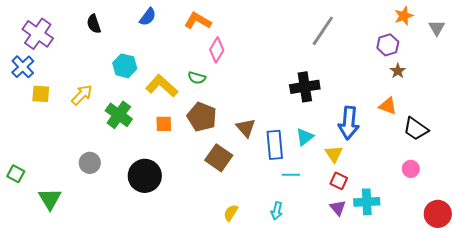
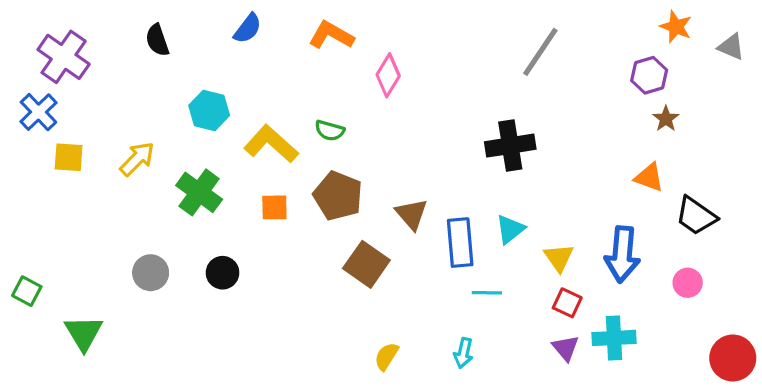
orange star: (404, 16) -> (676, 27), turned -30
gray triangle: (437, 28) -> (731, 47), turned -36
pink diamond: (217, 50) -> (388, 75), moved
blue arrow: (349, 123) -> (622, 254), moved
black circle: (145, 176) -> (223, 273), moved, size x0.6

